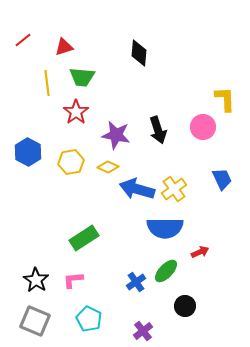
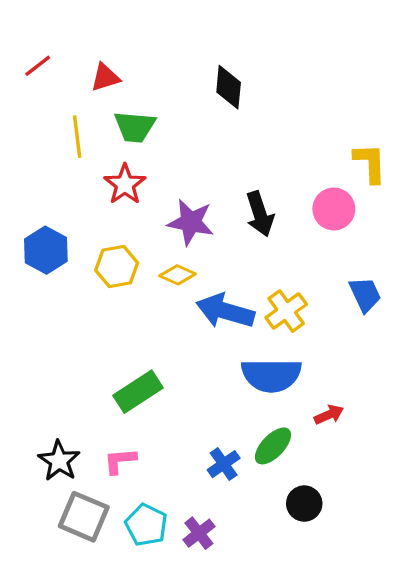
gray square: (35, 321) -> (84, 517), moved
purple cross: (143, 331) -> (199, 533), moved

